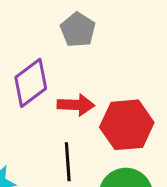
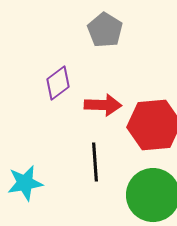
purple diamond: (31, 83) -> (58, 83), size x0.7

